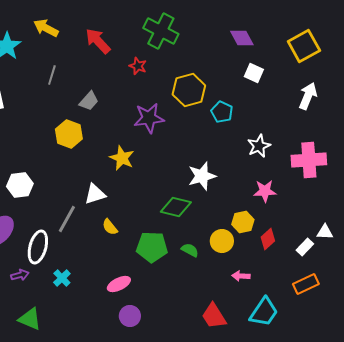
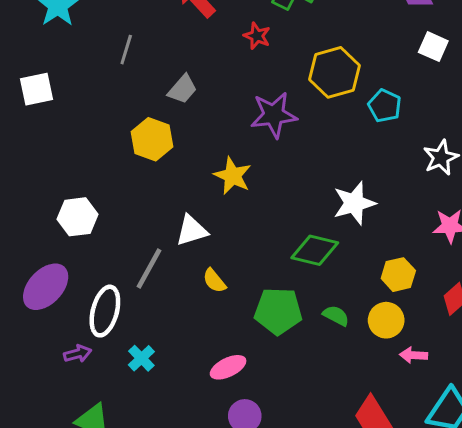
yellow hexagon: (243, 222) -> (398, 275), moved
yellow circle: (222, 241) -> (386, 320), moved

